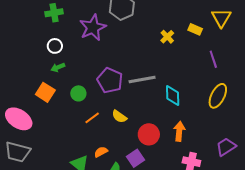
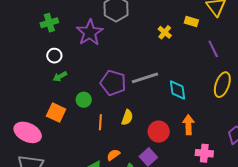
orange square: (45, 92) -> (56, 113), moved
yellow semicircle: (119, 116) -> (127, 117), turned -98
orange line: (92, 118) -> (100, 122), turned -42

